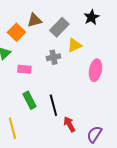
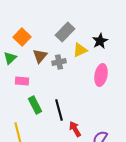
black star: (91, 17) -> (100, 41), moved
brown triangle: (34, 20) -> (40, 56), moved, turned -35
pink rectangle: (24, 69) -> (22, 81), moved

